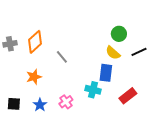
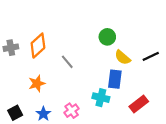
green circle: (119, 34) -> (107, 37), moved
black square: (14, 104) -> (15, 113), turned -32

